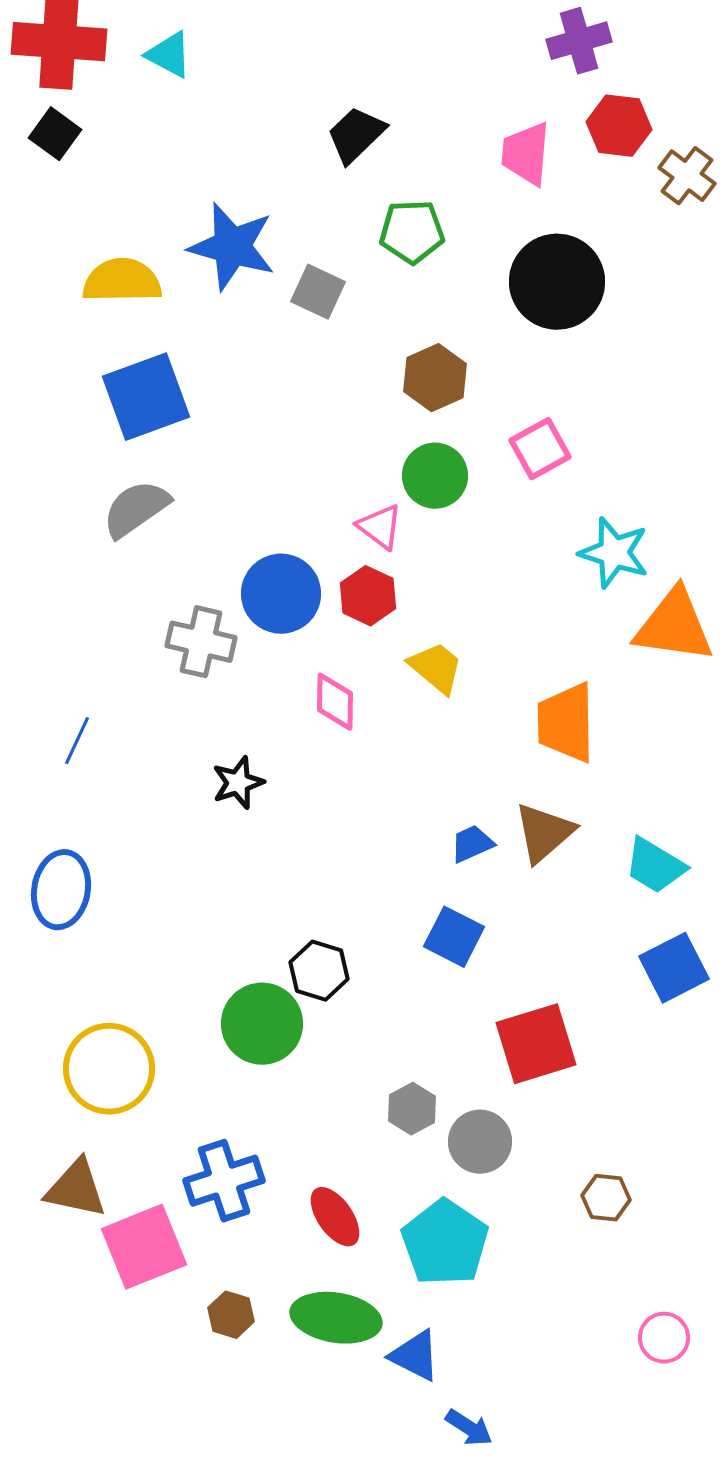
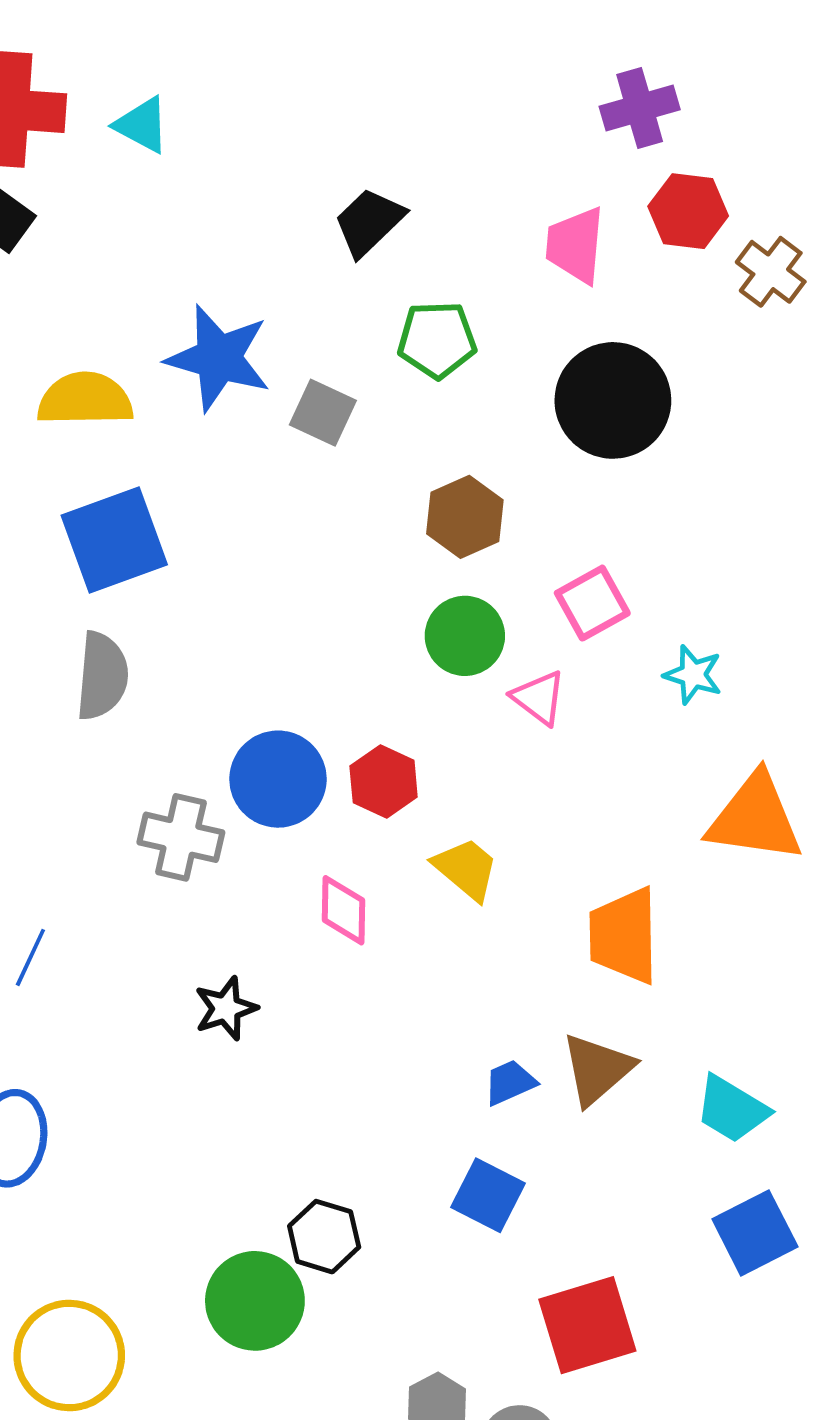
gray semicircle: (136, 509) -> (102, 676), turned 130
pink triangle: (380, 527) -> (539, 698), moved
cyan star: (614, 553) -> (693, 675), moved, size x0.7

